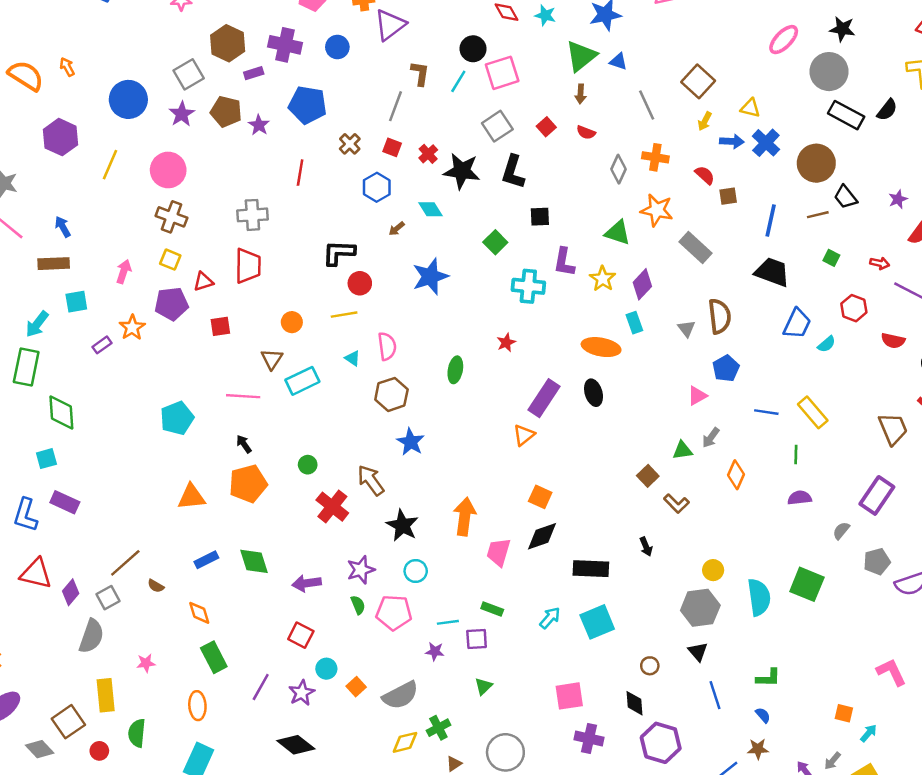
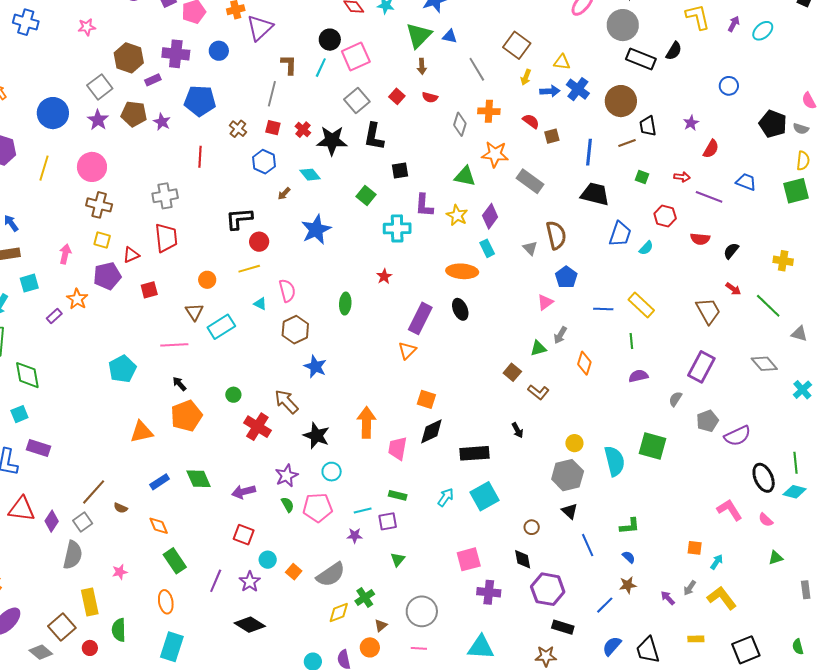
black trapezoid: (846, 197) -> (648, 126), turned 35

